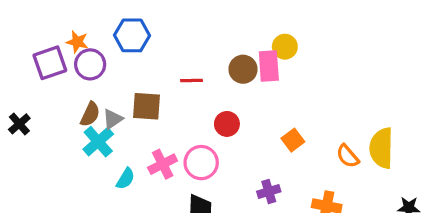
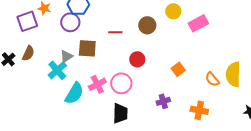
purple circle: (90, 64) -> (70, 22), moved
pink rectangle: (269, 66) -> (198, 23), moved, turned 66
brown semicircle: (90, 114) -> (28, 53), moved
cyan semicircle: (126, 179) -> (74, 93), size x1.6

